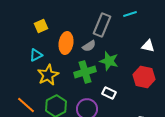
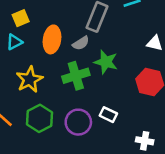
cyan triangle: (36, 55) -> (14, 42), moved
white rectangle: (109, 93) -> (108, 115), moved

